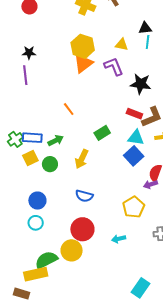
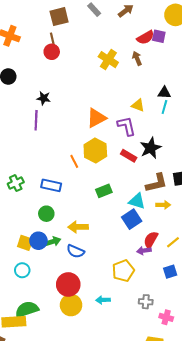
yellow hexagon: (83, 46) -> (95, 151), moved
black star: (141, 84) -> (151, 148), turned 30
red rectangle: (134, 114) -> (129, 156), moved
blue rectangle: (32, 138) -> (51, 185), moved
green arrow: (56, 140) -> (53, 242), moved
yellow square: (30, 158) -> (25, 243), moved, turned 35
yellow arrow: (82, 159) -> (78, 227), moved, turned 54
blue circle: (37, 201) -> (38, 241), moved
yellow circle: (72, 250) -> (71, 305), moved

